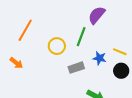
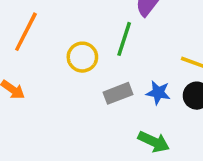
blue star: (100, 58) -> (158, 93), moved

